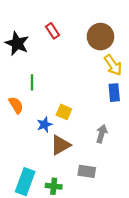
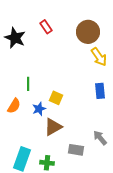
green line: (32, 82) -> (28, 84), moved
blue rectangle: (114, 93) -> (100, 91), moved
orange semicircle: (16, 105) -> (14, 106), moved, turned 63
gray arrow: (102, 134) -> (100, 138), moved, turned -56

